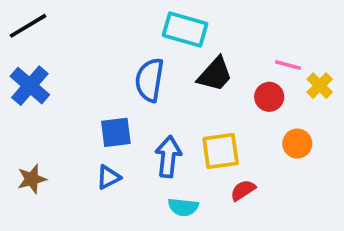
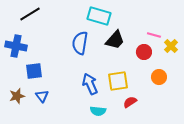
black line: (28, 26) -> (30, 14), moved
blue cross: (30, 86) -> (16, 46), turned -30
blue square: (116, 132) -> (34, 71), moved
blue arrow: (168, 157) -> (90, 84), turned -30
blue triangle: (108, 177) -> (42, 96), moved, turned -40

